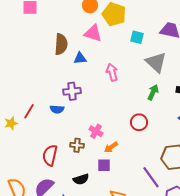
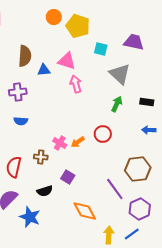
pink triangle: (93, 33) -> (67, 61), moved
purple cross: (72, 91) -> (18, 92), moved
orange arrow: (111, 147) -> (78, 142), moved
purple square: (104, 165) -> (68, 177), turned 32

